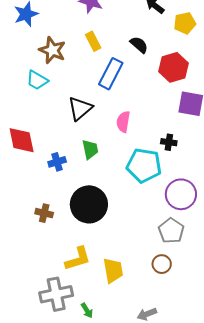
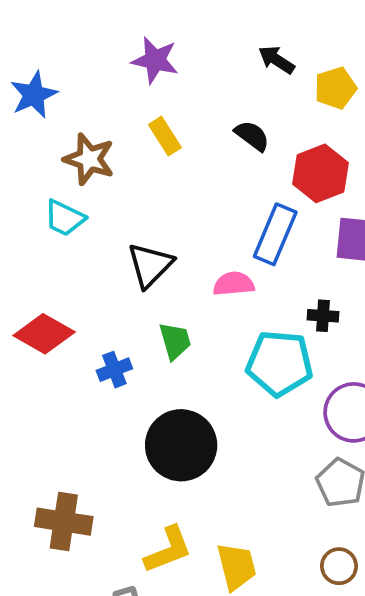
blue rectangle: (111, 74) -> (275, 234), moved
pink semicircle: (123, 122) -> (234, 284), turned 80
red diamond: (22, 140) -> (44, 334), turned -44
brown cross: (44, 213) -> (64, 522), moved, size x1.6
brown circle: (162, 264) -> (339, 566), moved

